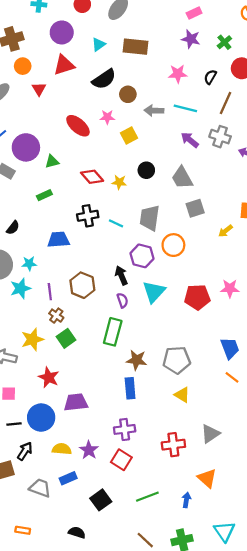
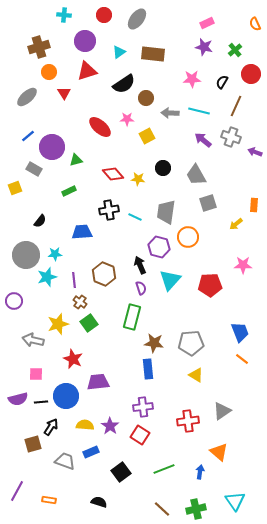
pink star: (230, 288) -> (243, 265), moved

